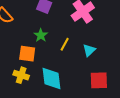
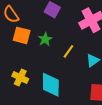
orange square: (27, 54) -> (22, 35), moved

